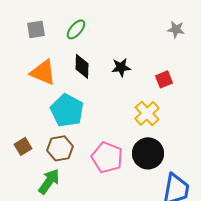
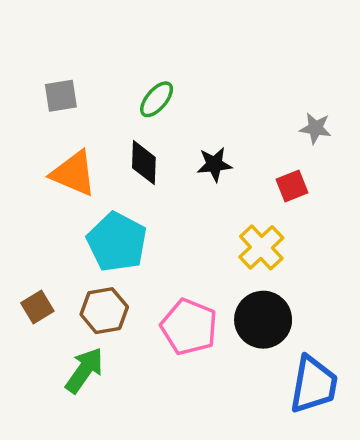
green ellipse: (76, 29) -> (157, 99), moved
gray star: (176, 29) -> (315, 128), moved

